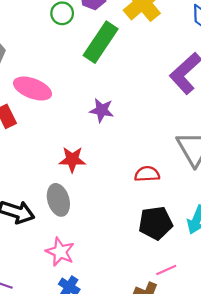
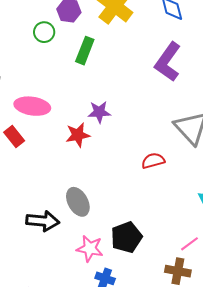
green rectangle: (101, 42) -> (85, 51), size x0.7
red star: (72, 160) -> (78, 135), moved
black pentagon: (155, 223) -> (126, 237), moved

